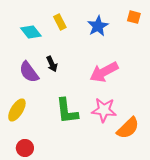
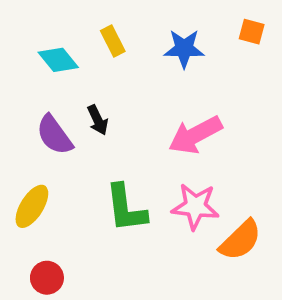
blue star: (98, 26) -> (184, 49), turned 30

